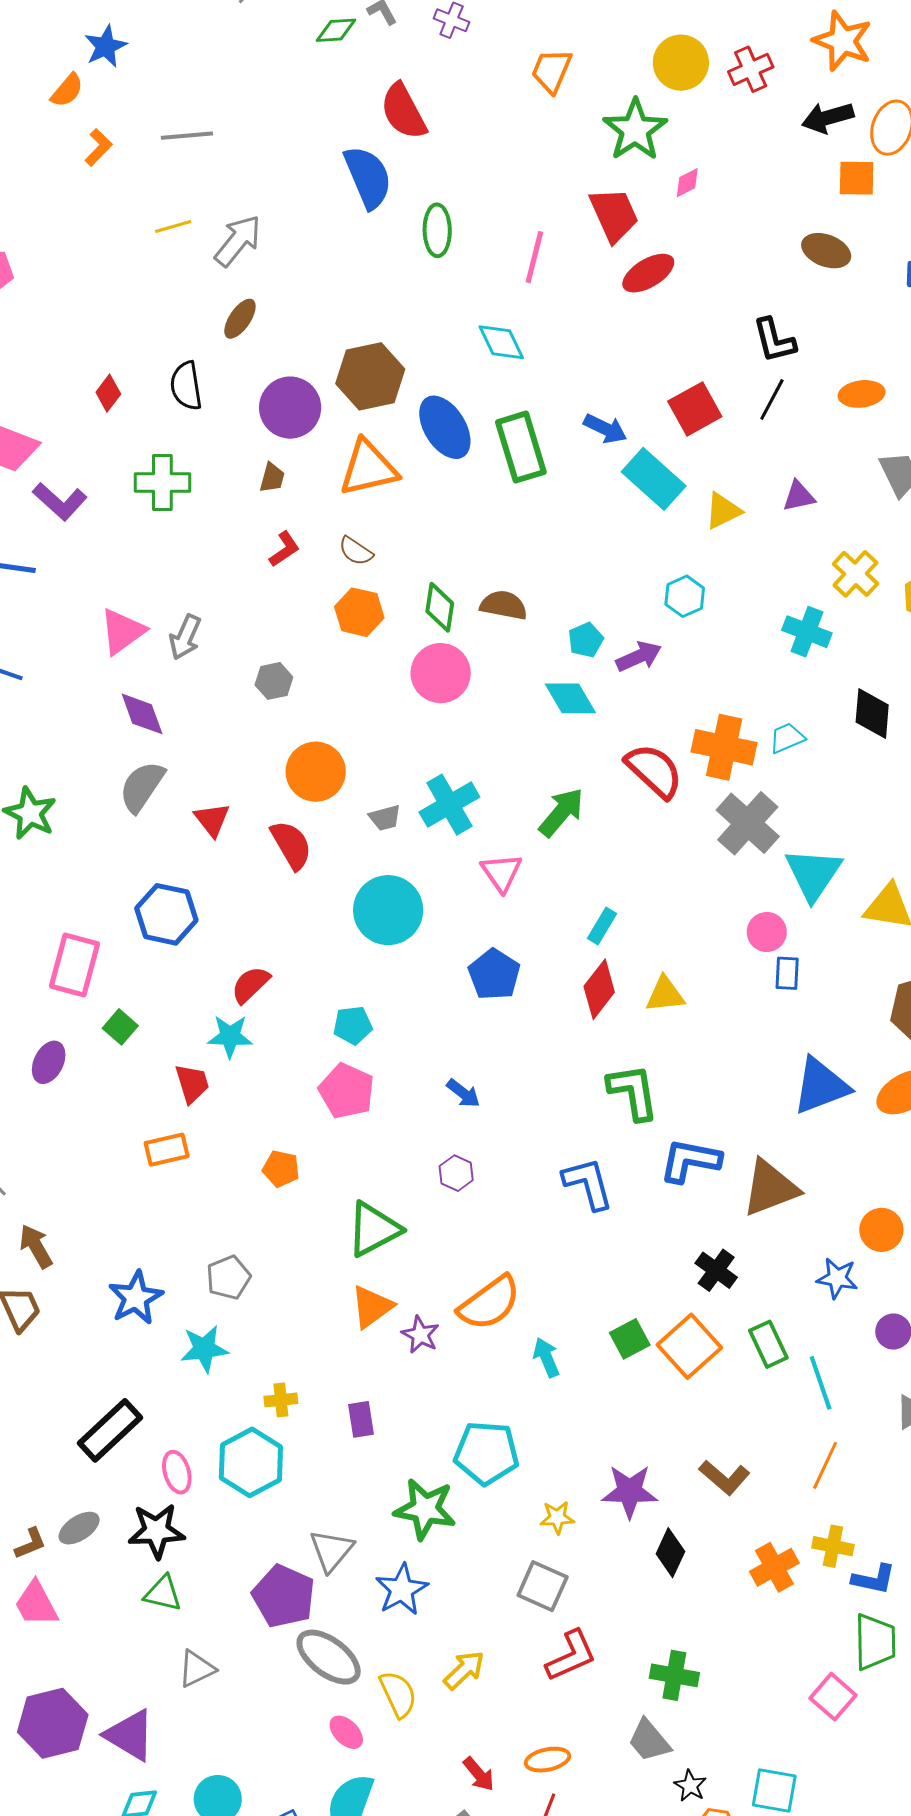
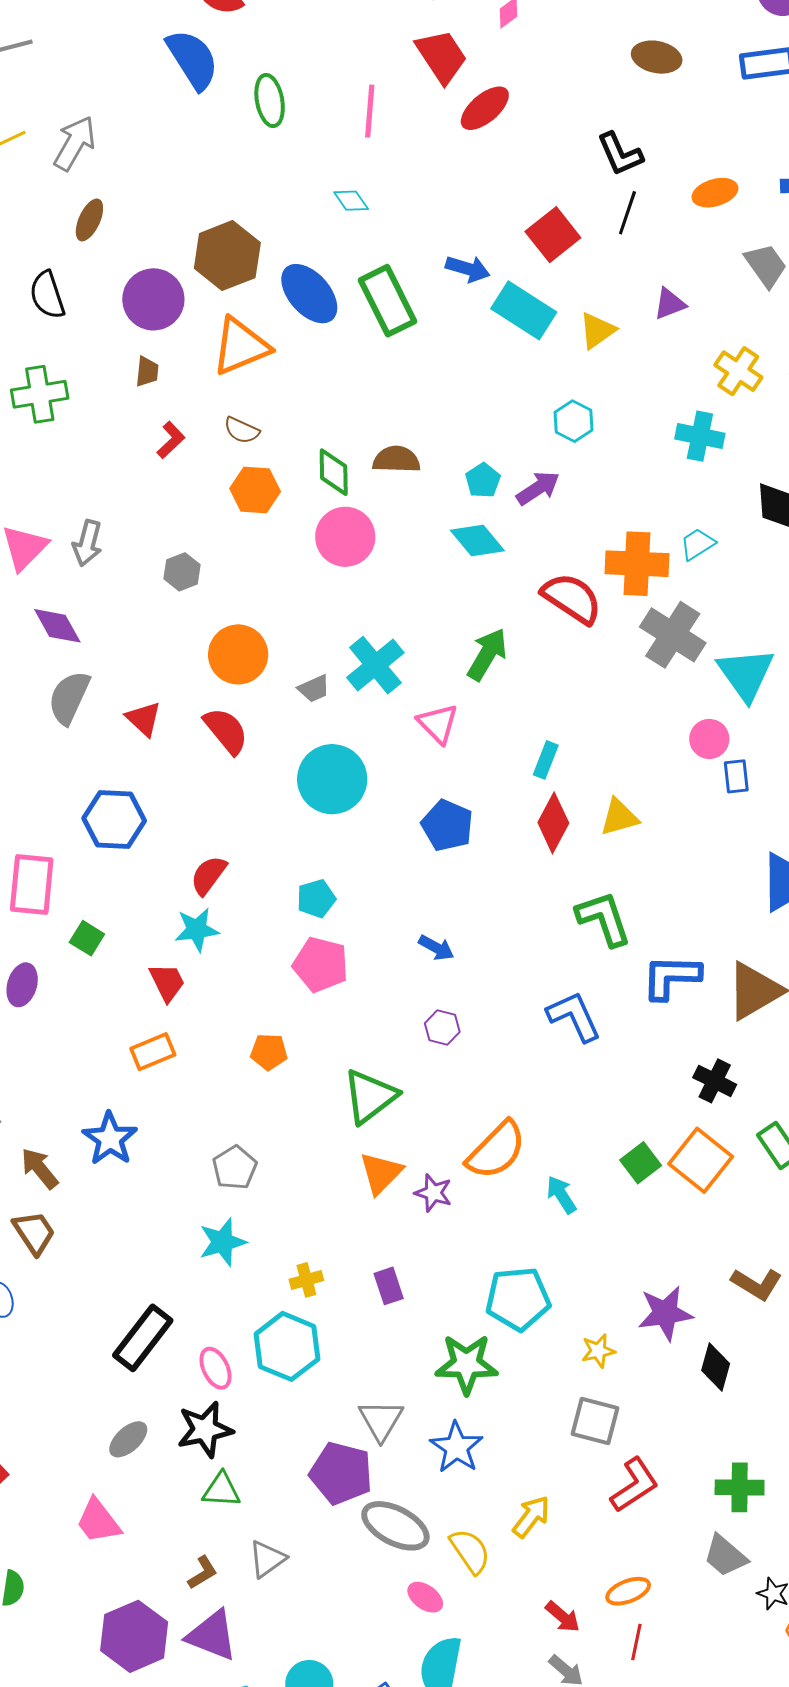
cyan diamond: (501, 342) -> (351, 201), size x0.7
blue star: (136, 1298) -> (110, 1139), moved
brown L-shape: (30, 1543) -> (203, 1573), moved

